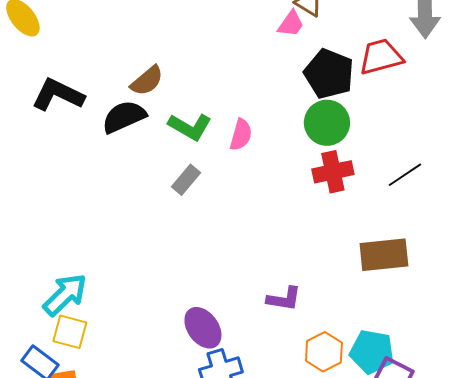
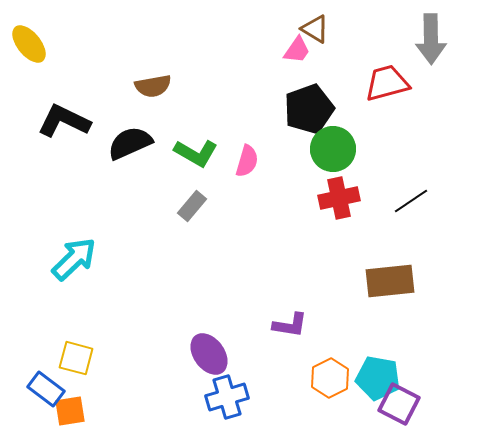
black pentagon: (329, 74) -> (309, 109), moved, turned 30
brown semicircle: (147, 81) -> (153, 86), moved, turned 30
cyan arrow: (65, 295) -> (74, 259), moved

